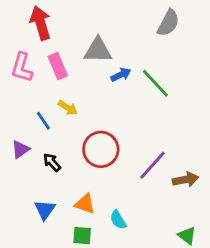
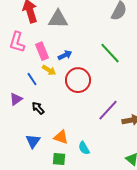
gray triangle: (98, 50) -> (58, 19), moved
pink rectangle: (58, 66) -> (42, 51), moved
blue arrow: (121, 75) -> (65, 55), moved
red circle: (101, 149) -> (78, 80), moved

